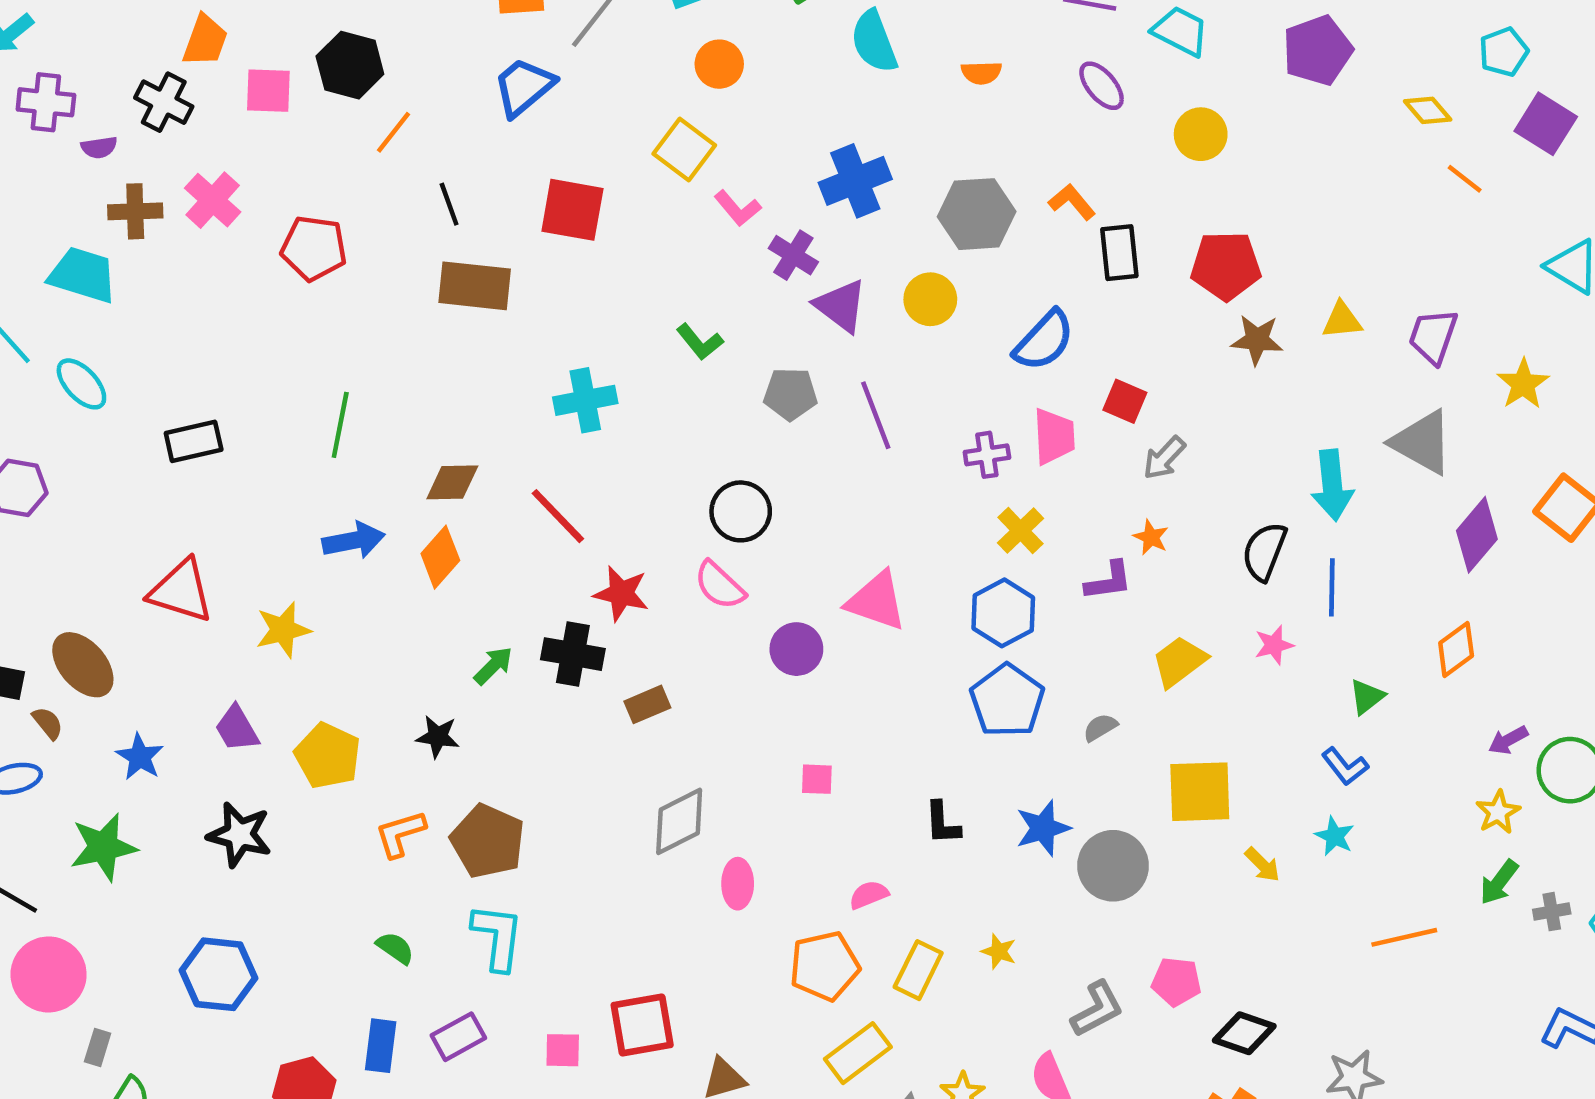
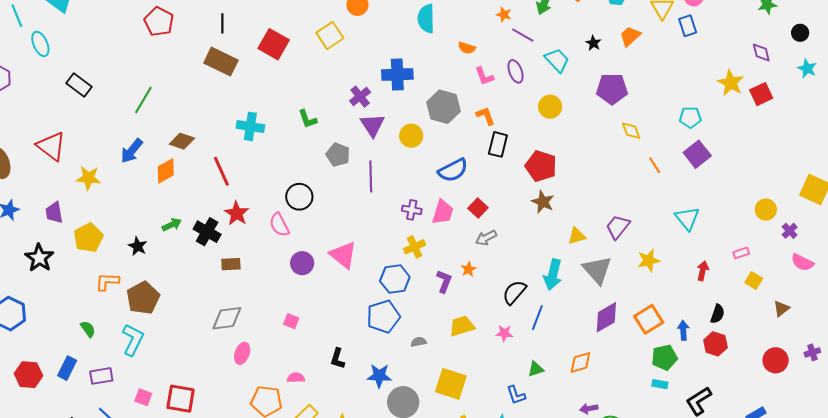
yellow diamond: (1428, 110) -> (631, 131), moved
pink L-shape: (738, 208) -> (484, 76), moved
yellow triangle: (1342, 320) -> (577, 236), moved, turned -30
black rectangle: (194, 441) -> (79, 85), turned 30
blue arrow: (354, 540) -> (132, 151), turned 120
purple L-shape: (1109, 581) -> (444, 281), turned -80

